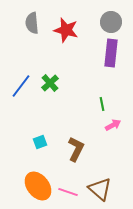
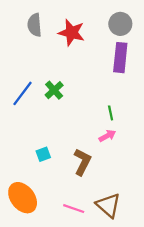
pink arrow: (113, 125) -> (107, 136), moved
orange ellipse: (38, 186) -> (23, 198), moved

